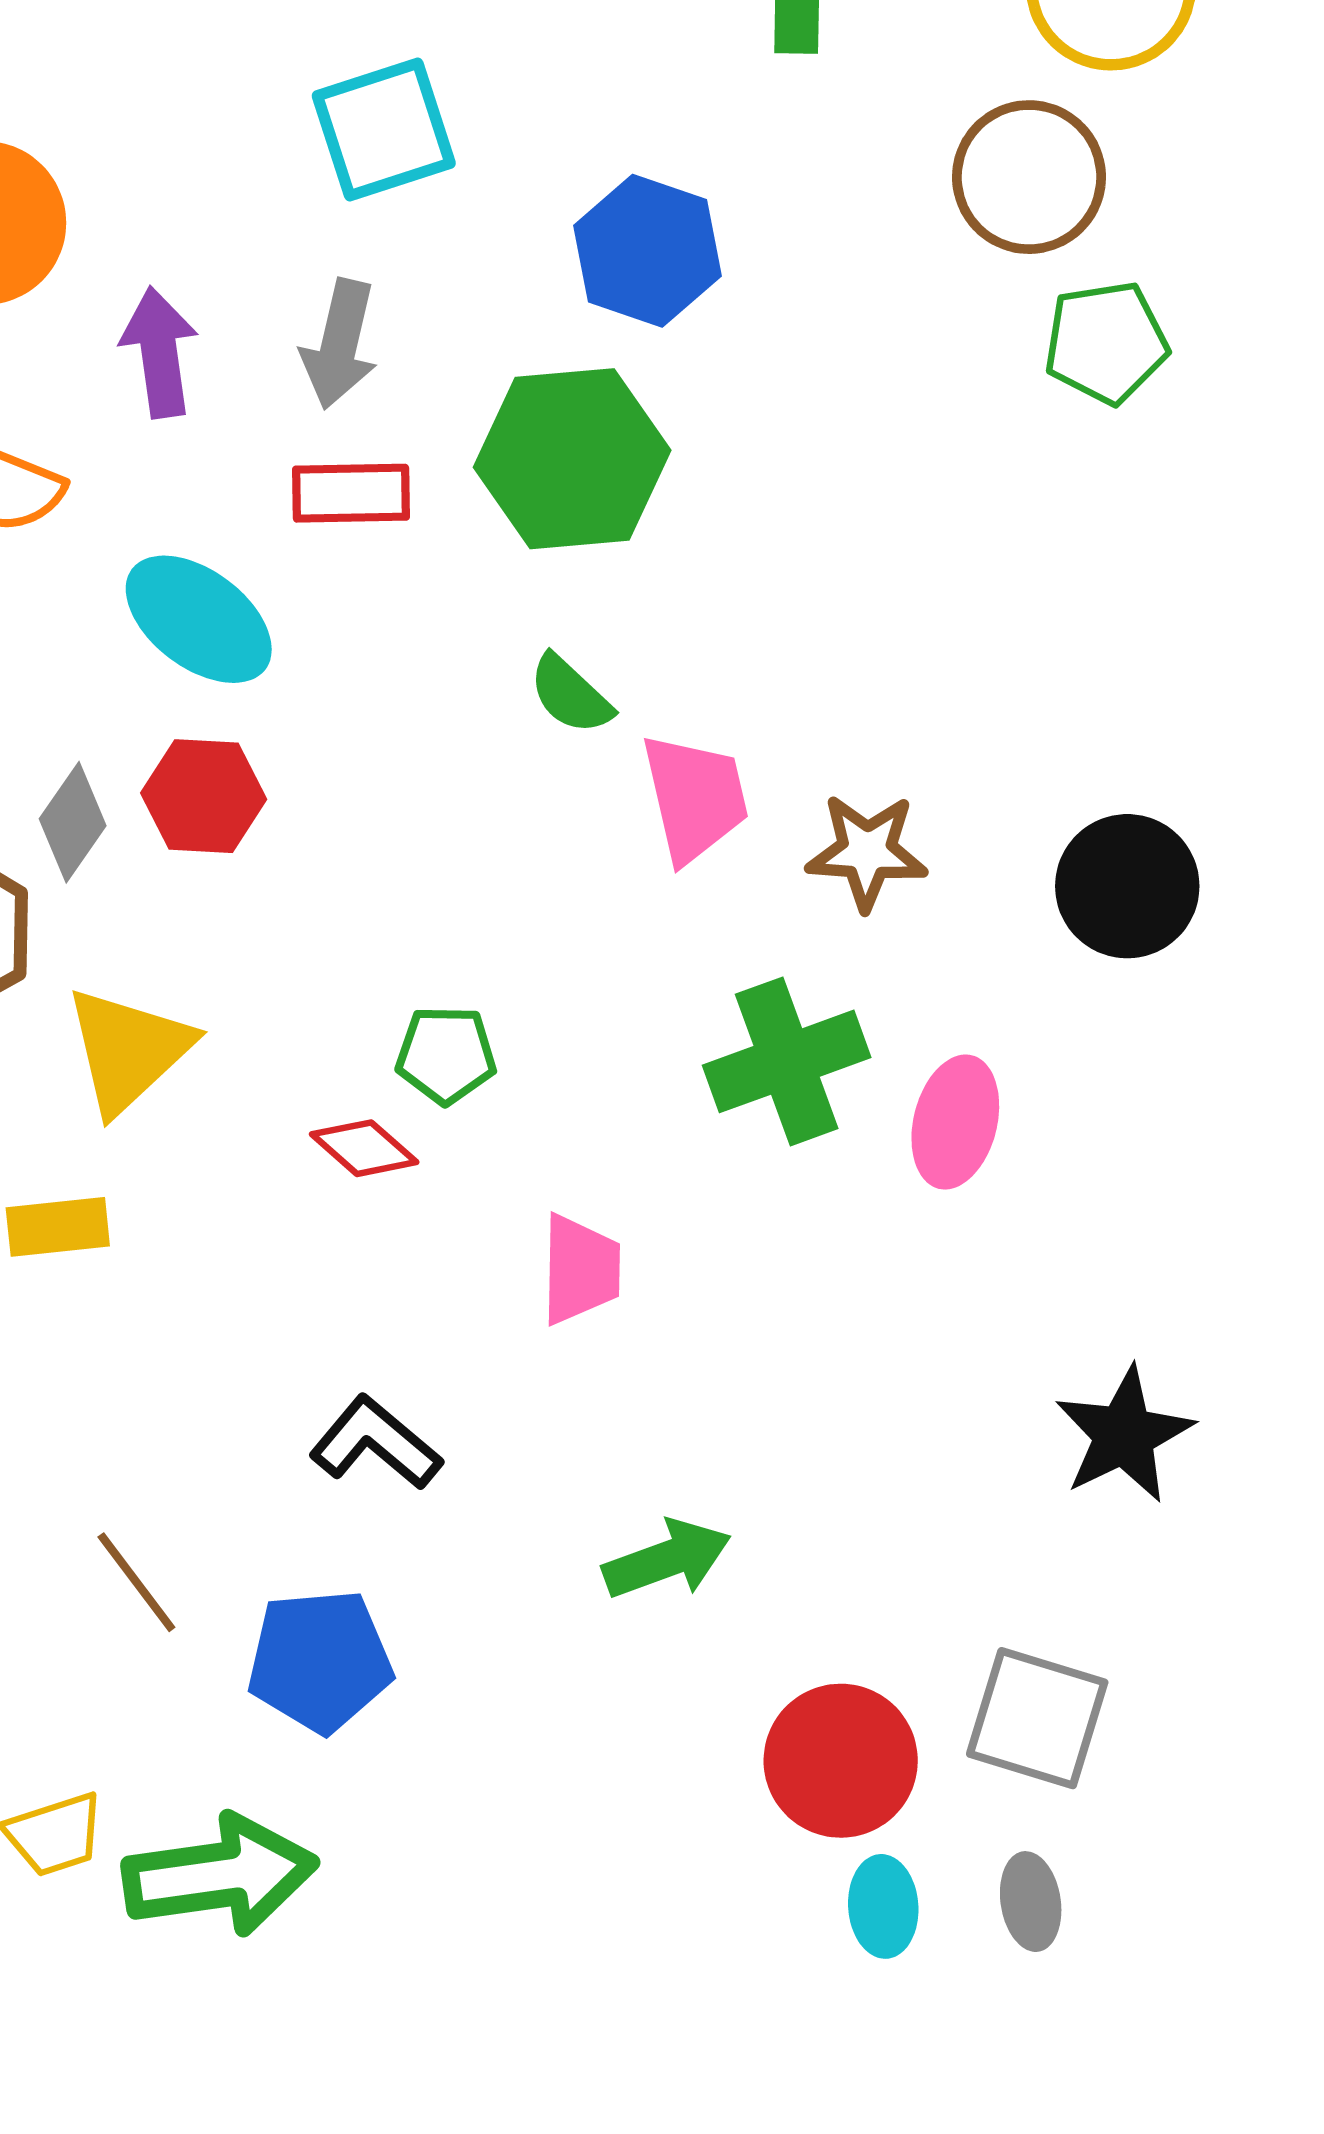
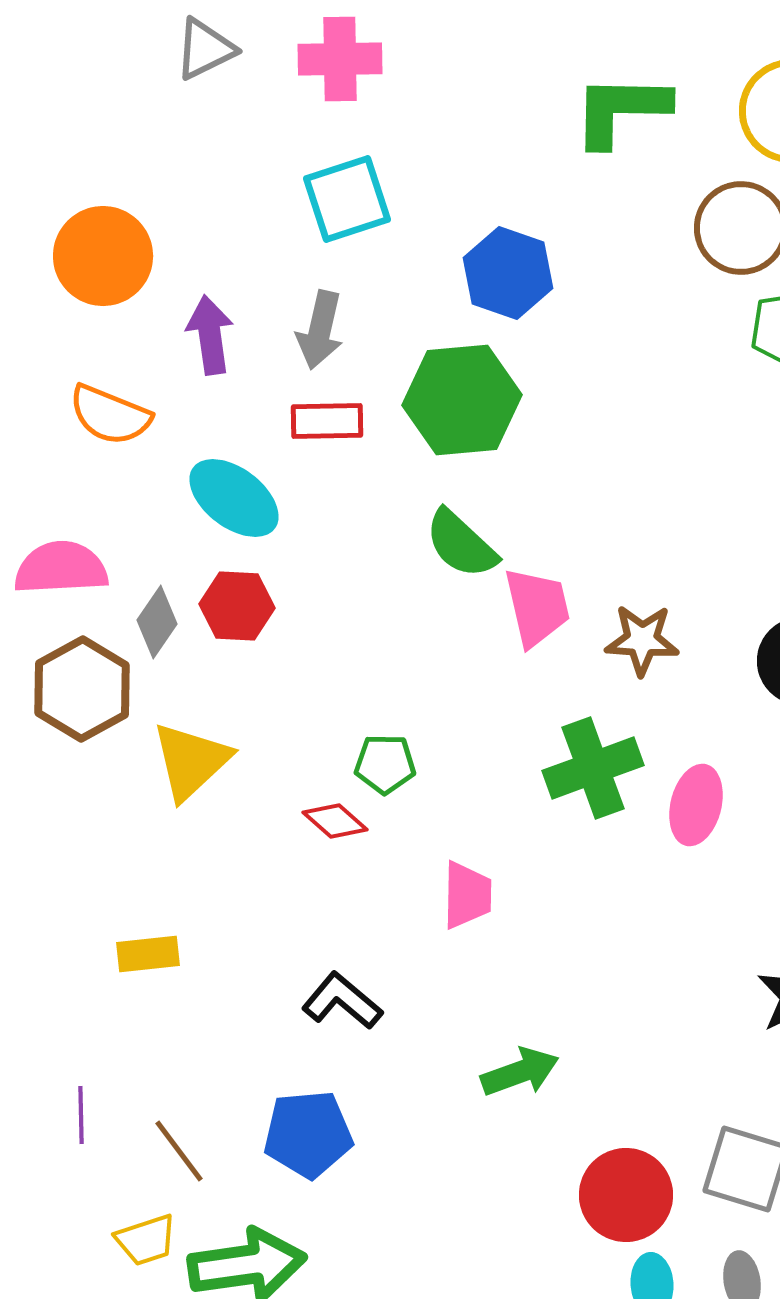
green semicircle: (570, 695) -> (461, 544), size x1.4
yellow rectangle: (58, 1227) -> (148, 954), moved
brown line: (136, 1582) -> (179, 1151), moved

